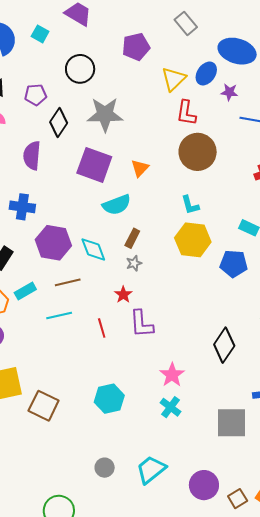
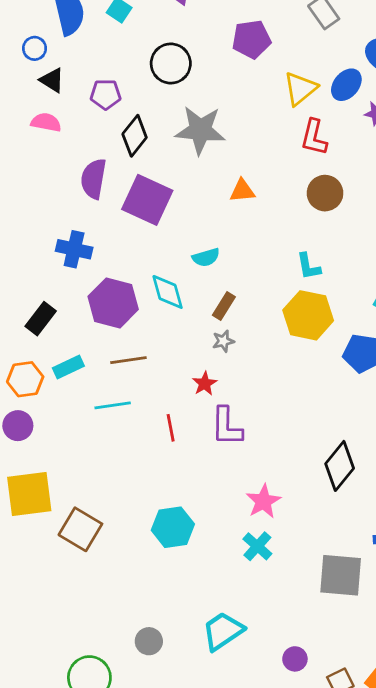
brown circle: (198, 152) -> (325, 193), size x0.7
purple square: (94, 165) -> (147, 200), moved
orange triangle: (140, 168) -> (242, 191), moved, turned 36
cyan semicircle: (117, 205) -> (206, 257), size x0.7
cyan diamond: (93, 249) -> (168, 292), moved
gray circle: (105, 468) -> (149, 641), moved
purple circle: (204, 485) -> (295, 659), size x0.6

